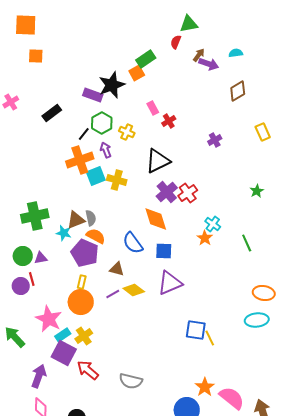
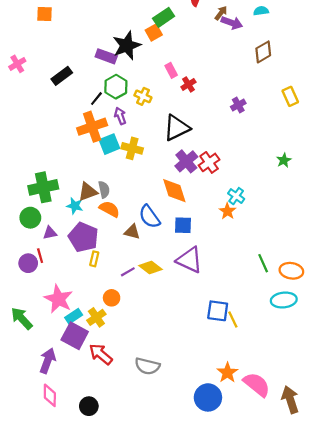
green line: (247, 243) -> (263, 263), moved
purple pentagon: (85, 253) -> (83, 237), moved
green circle: (23, 256) -> (30, 218), moved
brown triangle: (117, 269) -> (132, 232), moved
purple triangle: (170, 283) -> (190, 260), turned 48
orange circle: (81, 302) -> (112, 298), moved, size x0.6

